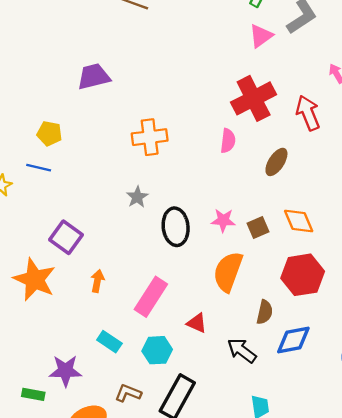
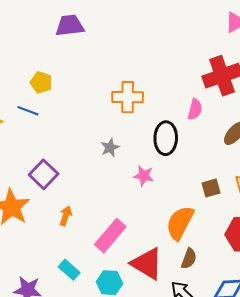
purple trapezoid: (94, 77) -> (70, 26), moved
pink star: (223, 220) -> (144, 176), moved
black ellipse: (176, 227) -> (166, 138), moved
brown semicircle: (265, 312) -> (189, 259), moved
red triangle: (197, 323) -> (147, 264), size x1.8

